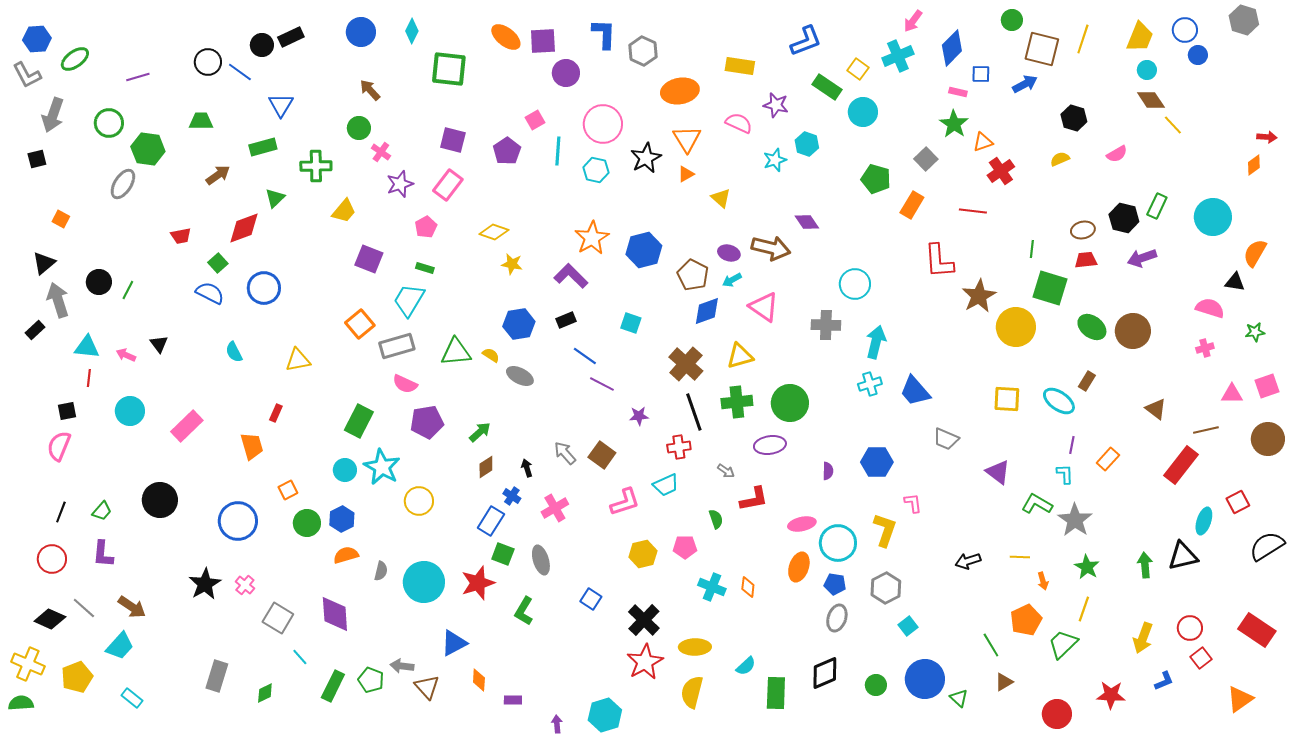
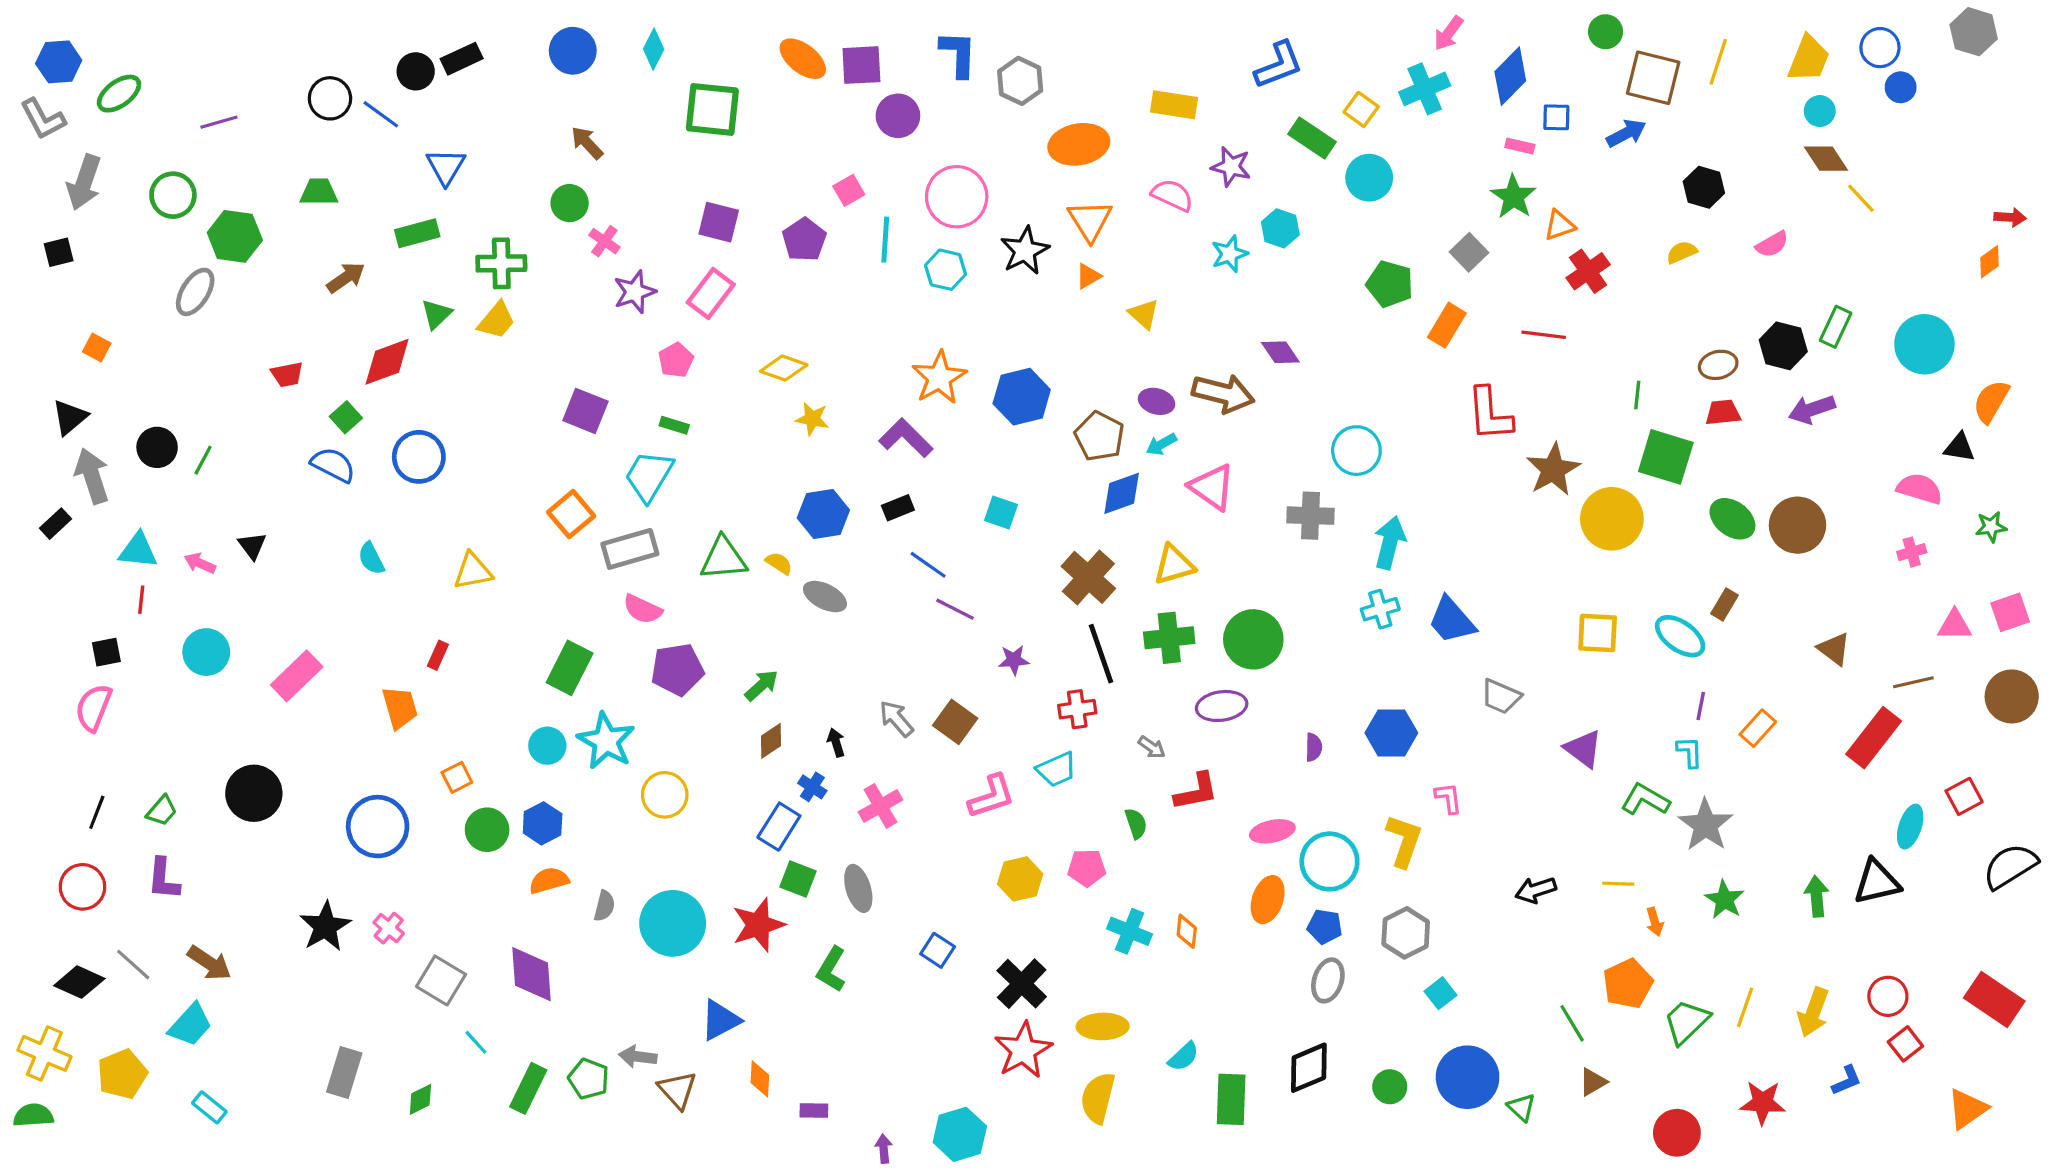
yellow trapezoid: (344, 211) -> (497, 320), moved
yellow line: (1084, 609) -> (1745, 1007), moved

